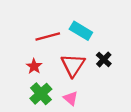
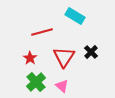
cyan rectangle: (81, 31) -> (75, 16), moved

